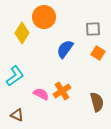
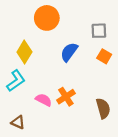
yellow diamond: (22, 33) -> (24, 52), moved

